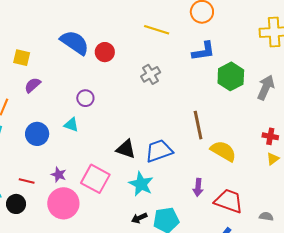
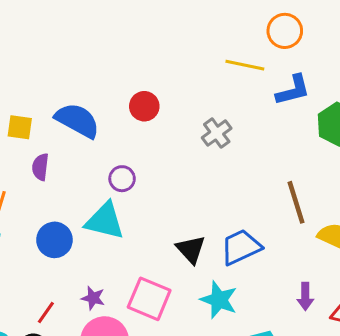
yellow line: (157, 30) -> (245, 65), moved
blue semicircle: (75, 43) -> (77, 120), moved
purple semicircle: (33, 85) -> (40, 167), turned -36
cyan triangle: (71, 125) -> (105, 221), size x1.8
black triangle: (126, 149) -> (191, 249), turned 35
red line: (27, 181) -> (46, 313), turned -63

